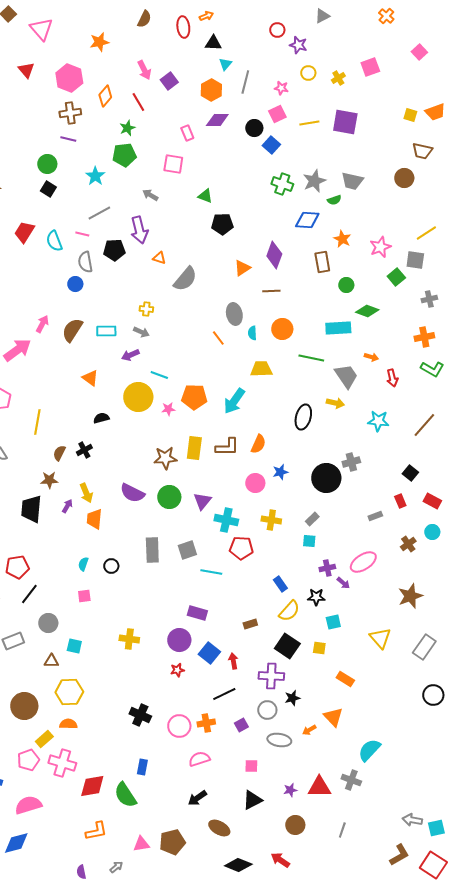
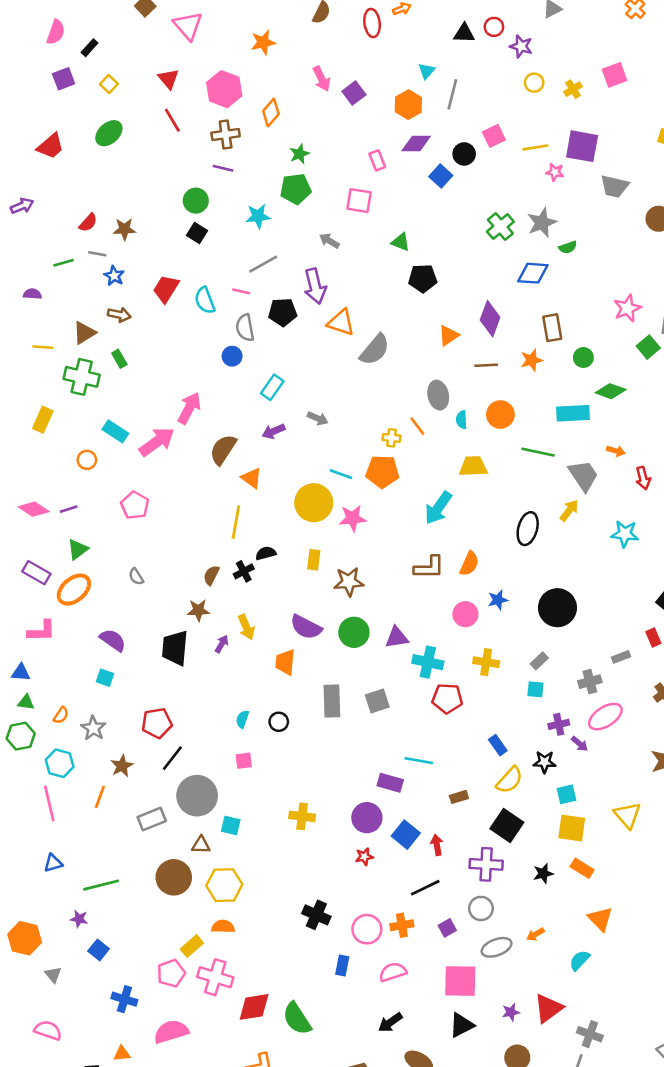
black triangle: (213, 43) -> (464, 33), moved
pink star: (281, 88) -> (555, 172), moved
red line: (138, 102) -> (172, 120), moved
blue square: (271, 145) -> (441, 176), moved
cyan star: (95, 176) -> (258, 216), turned 30
gray trapezoid: (352, 181) -> (614, 186), moved
green cross: (282, 184) -> (500, 227), turned 30
orange star: (342, 239) -> (532, 360), moved, turned 30
orange triangle: (159, 258) -> (341, 322), size x1.6
yellow cross: (146, 309) -> (392, 438), moved
pink arrow: (42, 324) -> (189, 408), size x1.4
brown semicircle: (72, 330) -> (223, 450), moved
cyan rectangle: (106, 331) -> (272, 387), moved, turned -54
purple arrow: (130, 355) -> (274, 431), moved
orange pentagon: (194, 397) -> (382, 472), moved
yellow arrow: (335, 403) -> (569, 510), turned -66
pink star: (168, 409) -> (353, 518), size x1.5
black semicircle: (101, 418) -> (266, 553), moved
yellow line: (37, 422) -> (236, 522), moved
yellow rectangle: (194, 448) -> (314, 560), moved, size x0.7
gray cross: (351, 462) -> (590, 682), moved
purple triangle: (202, 501) -> (397, 637), turned 42
orange trapezoid: (94, 519) -> (285, 662), moved
cyan line: (211, 572) -> (419, 761), moved
gray circle: (48, 623) -> (197, 796), size x1.6
yellow square: (319, 648) -> (572, 828), moved, size x1.6
black star: (292, 698) -> (543, 873), moved
brown circle: (24, 706) -> (174, 877), moved
orange triangle: (333, 717) -> (600, 919), moved
gray ellipse: (279, 740) -> (497, 947), turned -30
cyan semicircle: (369, 750) -> (579, 960), moved, size x0.7
pink square: (251, 766) -> (460, 981), size x2.0
blue rectangle: (142, 767) -> (342, 965), moved
gray cross: (351, 780) -> (590, 1034), moved
red triangle: (319, 787) -> (548, 1008), turned -35

